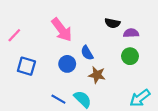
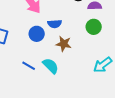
blue semicircle: (87, 53) -> (55, 24), turned -64

